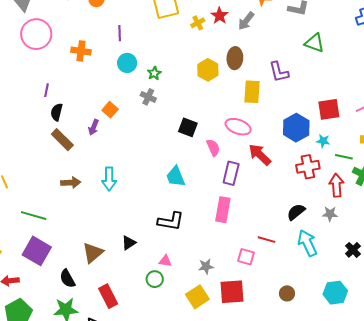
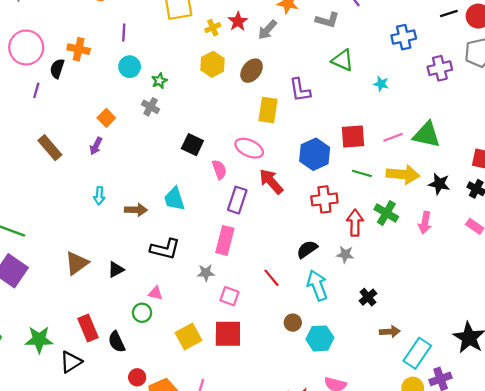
pink circle: (36, 34) -> (26, 47), moved
brown ellipse: (235, 58) -> (252, 71), turned 30
yellow hexagon: (208, 70) -> (212, 64), moved
black semicircle: (57, 112) -> (57, 69), moved
purple arrow: (93, 127) -> (96, 146), moved
cyan star: (323, 141) -> (381, 84), moved
green line: (344, 157) -> (362, 173), moved
cyan arrow: (109, 179) -> (99, 196), size x0.7
brown arrow: (71, 183) -> (136, 210), moved
red line: (267, 240) -> (271, 278), turned 30
brown triangle: (93, 253) -> (77, 263), moved
pink square: (246, 257) -> (229, 296), moved
gray star: (206, 266) -> (206, 273), moved
black semicircle: (67, 279) -> (117, 342), moved
brown circle: (287, 293) -> (293, 323), moved
cyan hexagon: (335, 293) -> (320, 338), moved

